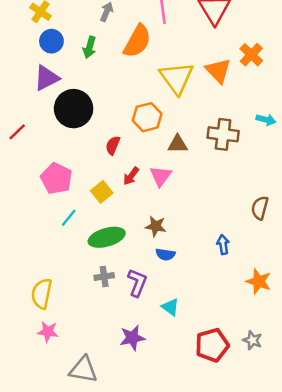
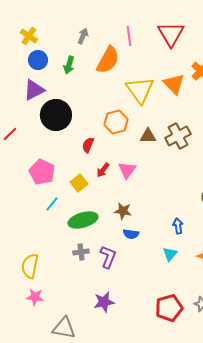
brown cross: (223, 134) -> (178, 136), turned -35
brown triangle: (178, 144) -> (148, 136), moved
cyan triangle: (170, 307) -> (170, 254), moved, turned 35

